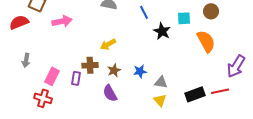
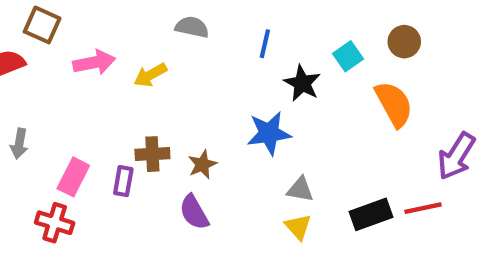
blue line: (144, 12) -> (265, 44), turned 40
cyan square: (184, 18) -> (348, 56), turned -32
yellow arrow: (108, 44) -> (150, 75), moved
blue star: (140, 71) -> (269, 133), moved, size x1.5

